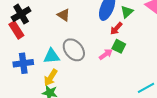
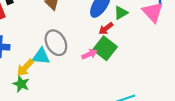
green square: (119, 46) -> (105, 48), size x1.5
cyan triangle: (51, 56) -> (41, 56), moved

